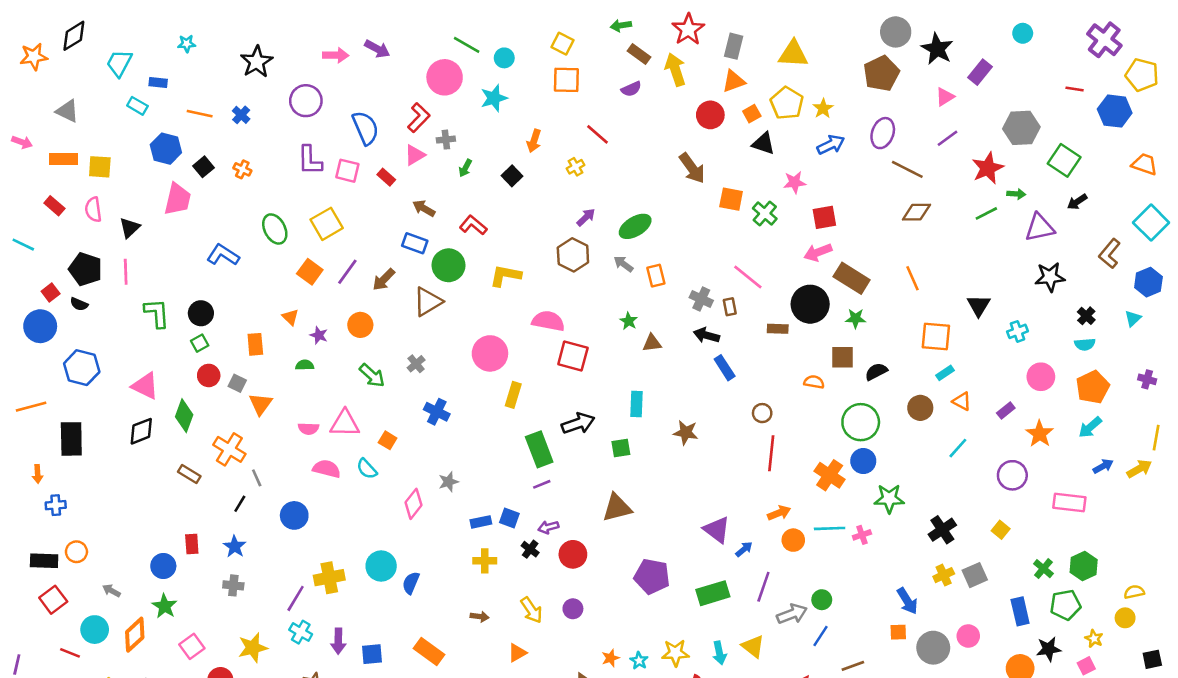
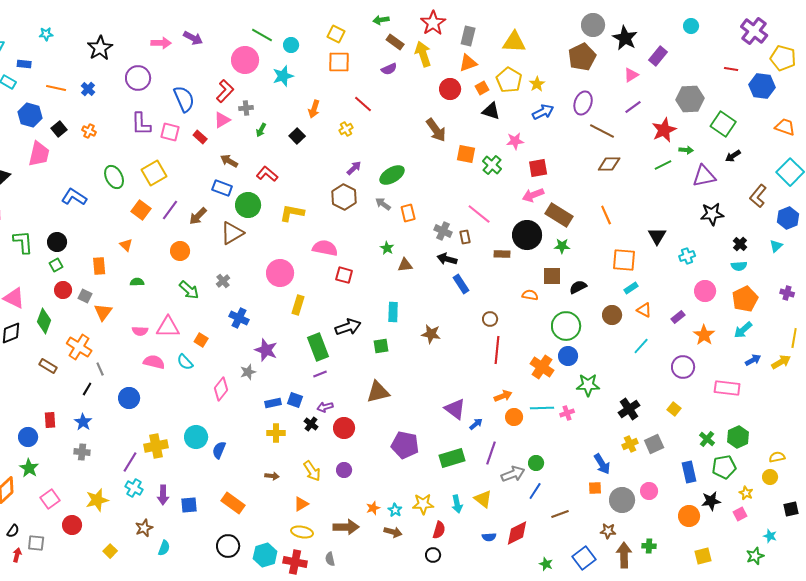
purple star: (319, 335) -> (266, 350), moved, size x1.6
red square: (573, 356) -> (344, 275), size x0.7

